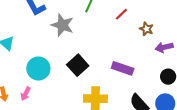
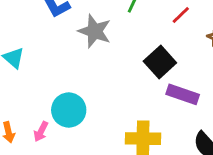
black square: (78, 65) -> (160, 62), moved
cyan circle: (38, 68) -> (69, 110), moved

